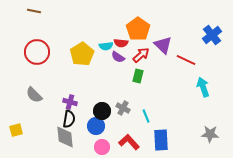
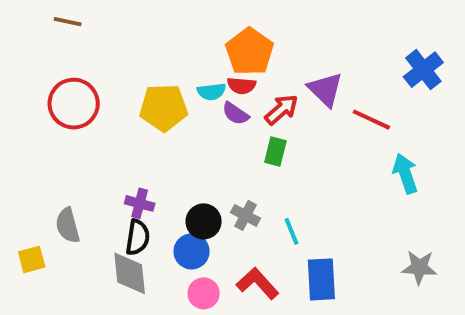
orange pentagon: (138, 29) -> (249, 52), moved
yellow pentagon: (82, 54) -> (164, 108), turned 30
gray semicircle: (34, 95) -> (68, 225), moved, turned 30

